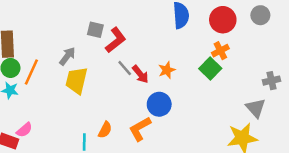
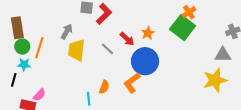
gray line: (125, 68) -> (107, 49), moved
green square: (210, 68) -> (183, 28), size x1.4
blue circle: (159, 104) -> (145, 61), size x1.4
gray triangle: (256, 108) -> (223, 55), turned -42

